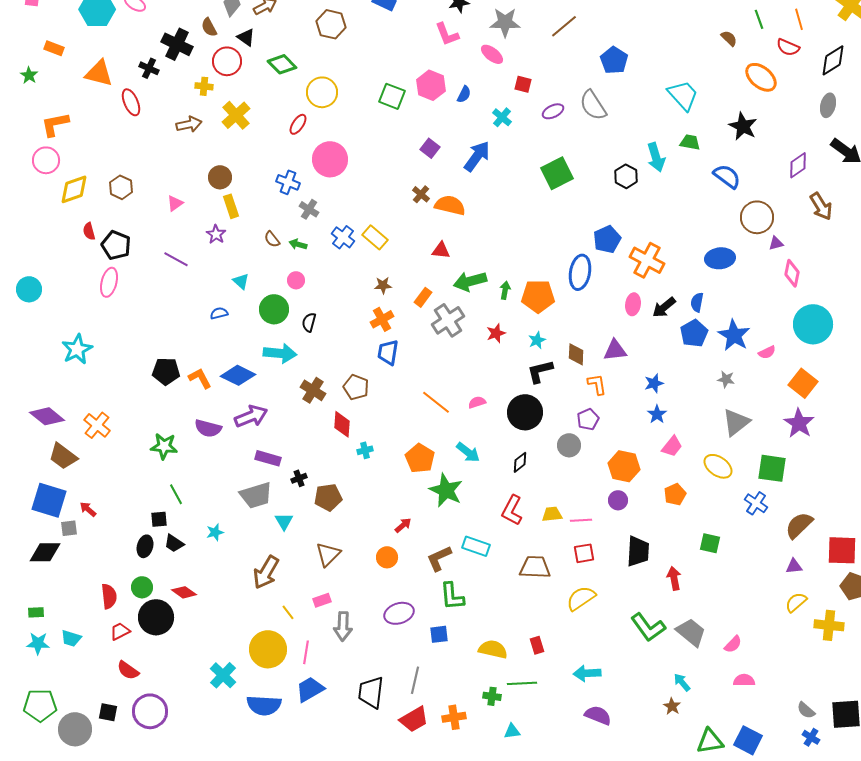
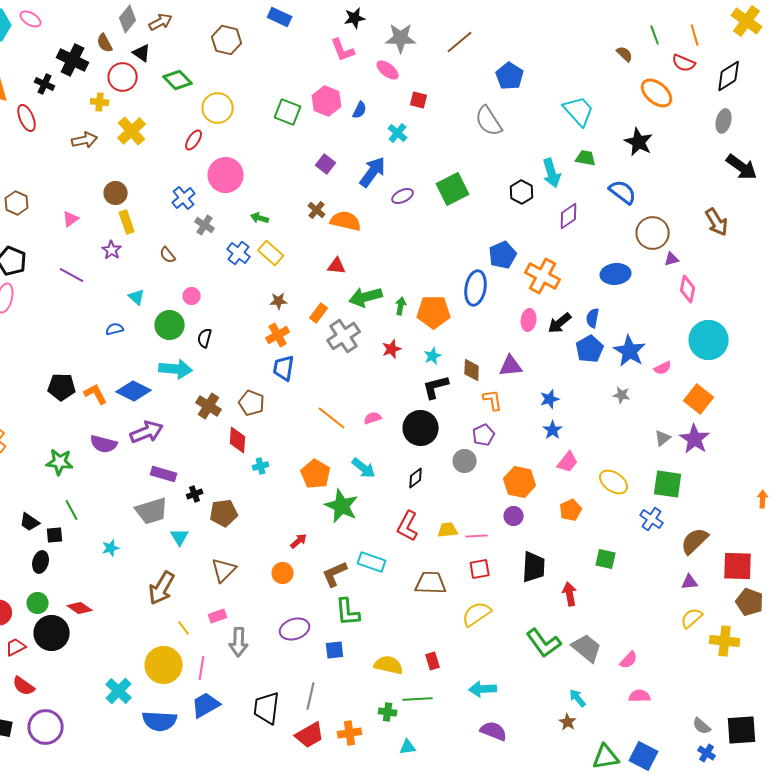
purple ellipse: (553, 111) -> (403, 196), moved
purple diamond: (798, 165) -> (569, 216), moved
blue cross: (288, 182) -> (184, 198), turned 30
green arrow: (298, 244) -> (260, 218), moved
gray triangle: (736, 422) -> (663, 438), moved, size x0.6
black trapezoid: (174, 543) -> (30, 522), moved

